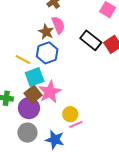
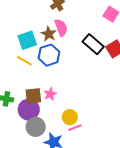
cyan square: (35, 77) -> (27, 40), moved
pink star: (50, 92) -> (50, 94), size x0.6
brown square: (33, 94) -> (33, 96), turned 30
gray circle: (27, 133) -> (36, 127), moved

